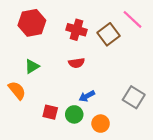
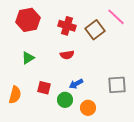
orange semicircle: (17, 90) -> (15, 95), moved, turned 54
gray square: (134, 97) -> (117, 85), turned -36
red square: (50, 112) -> (44, 88), moved

